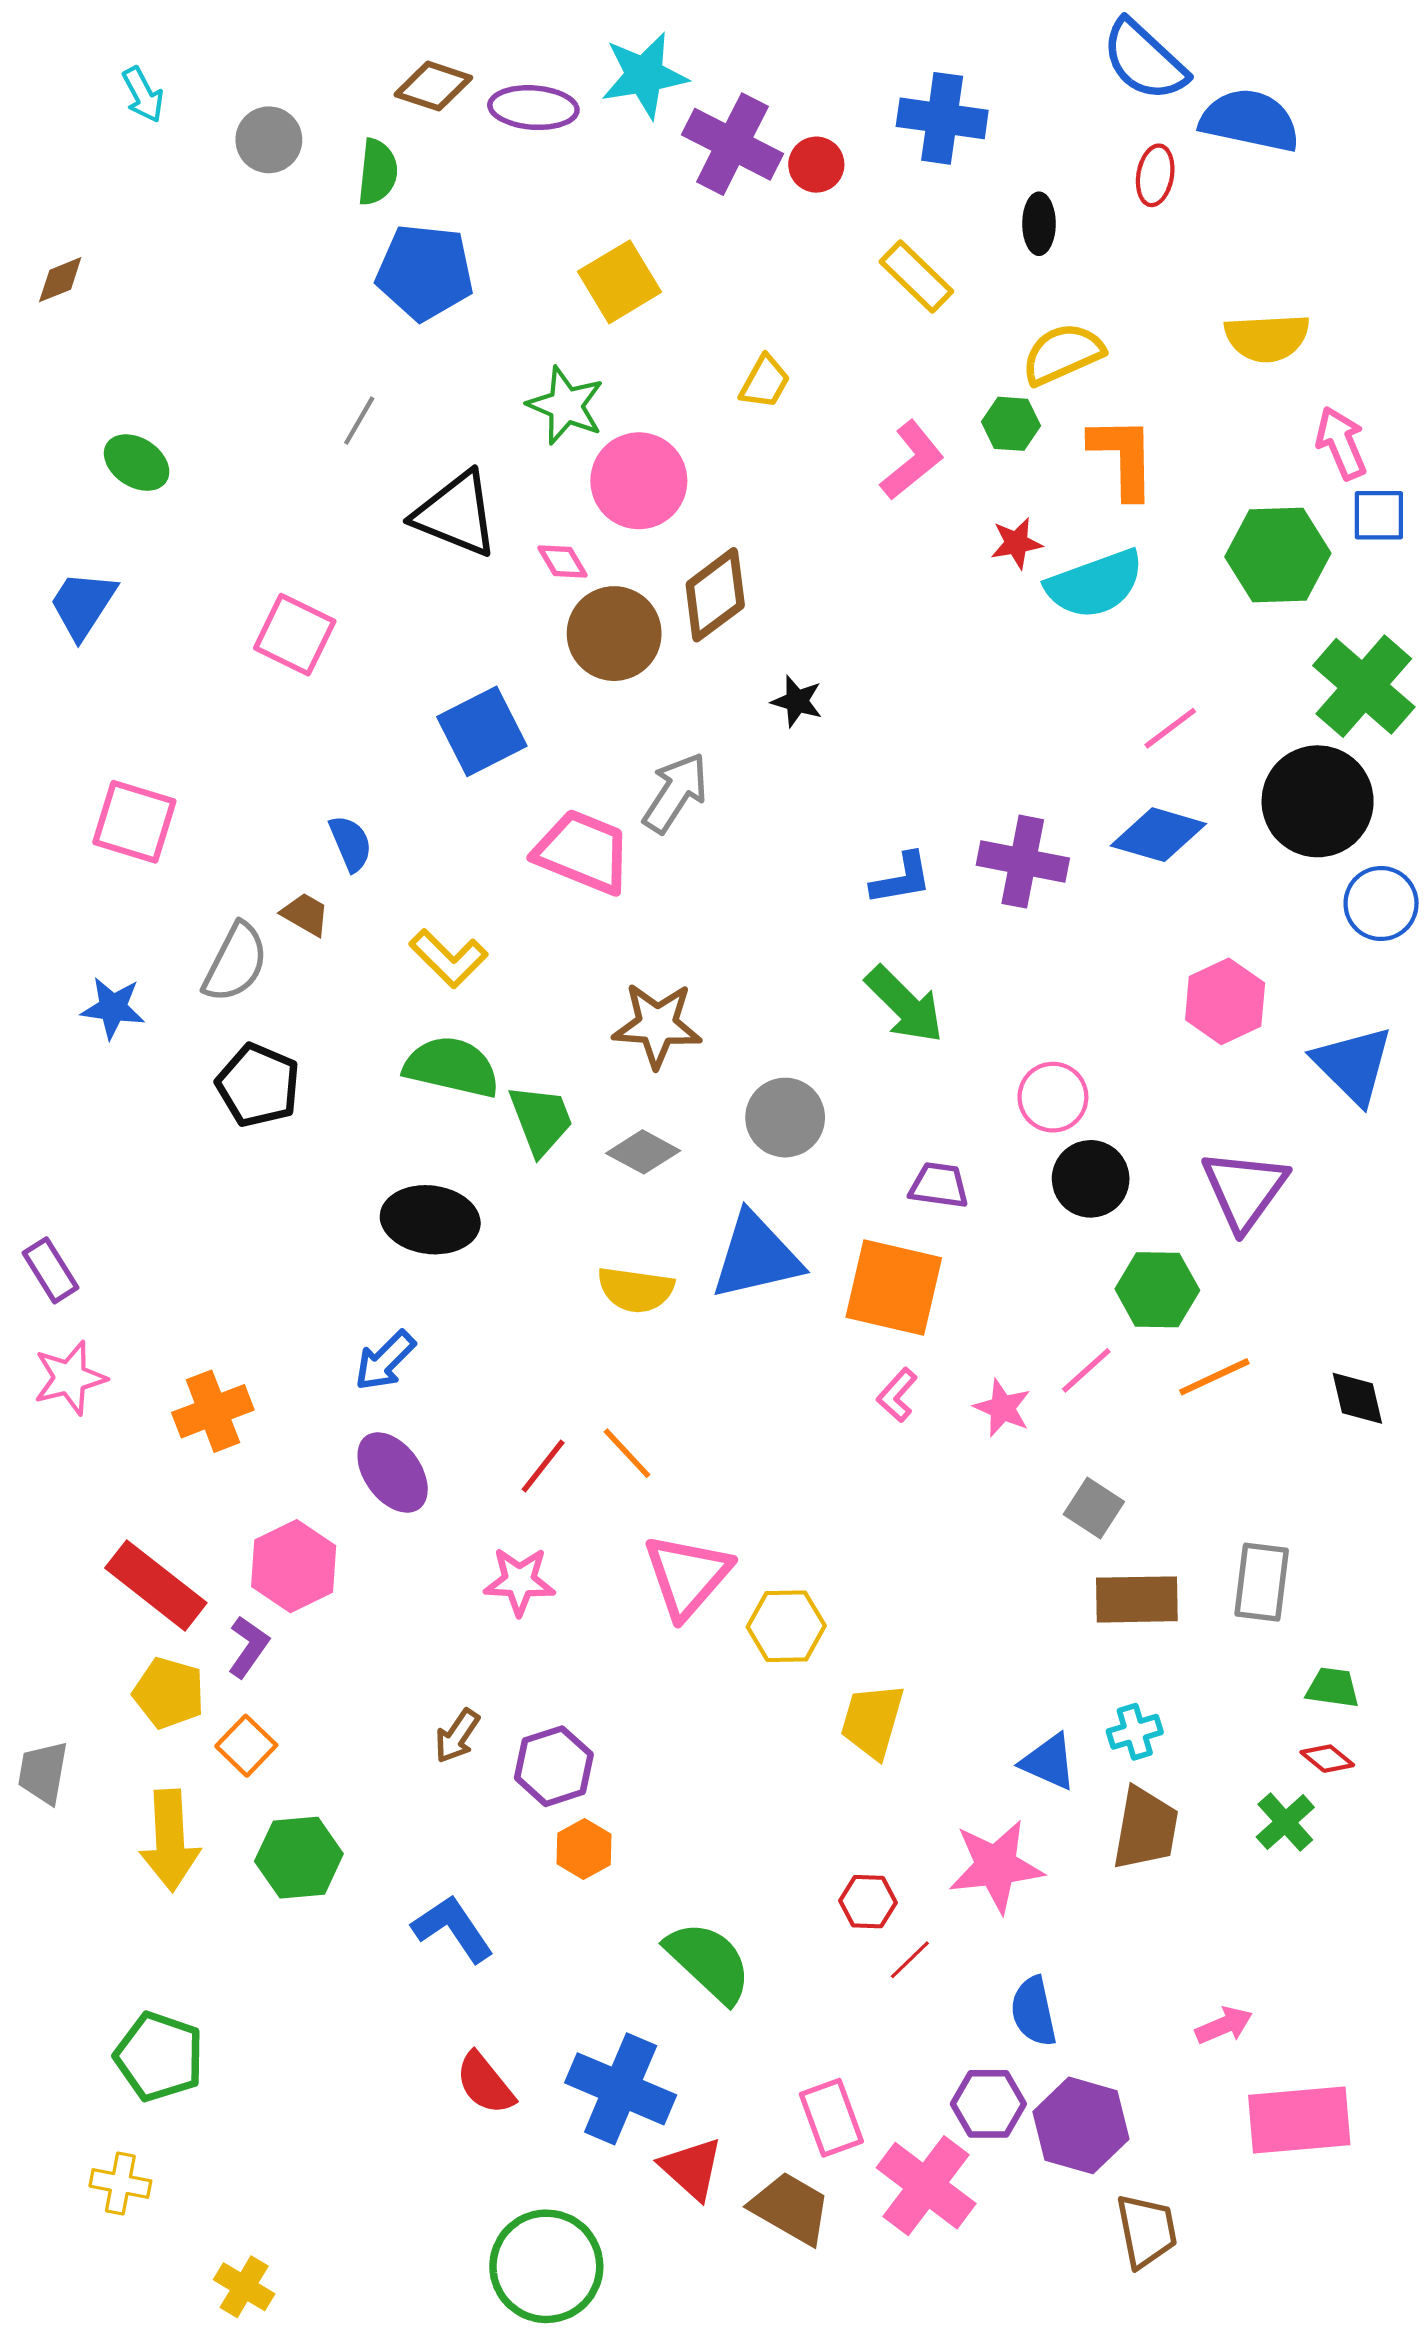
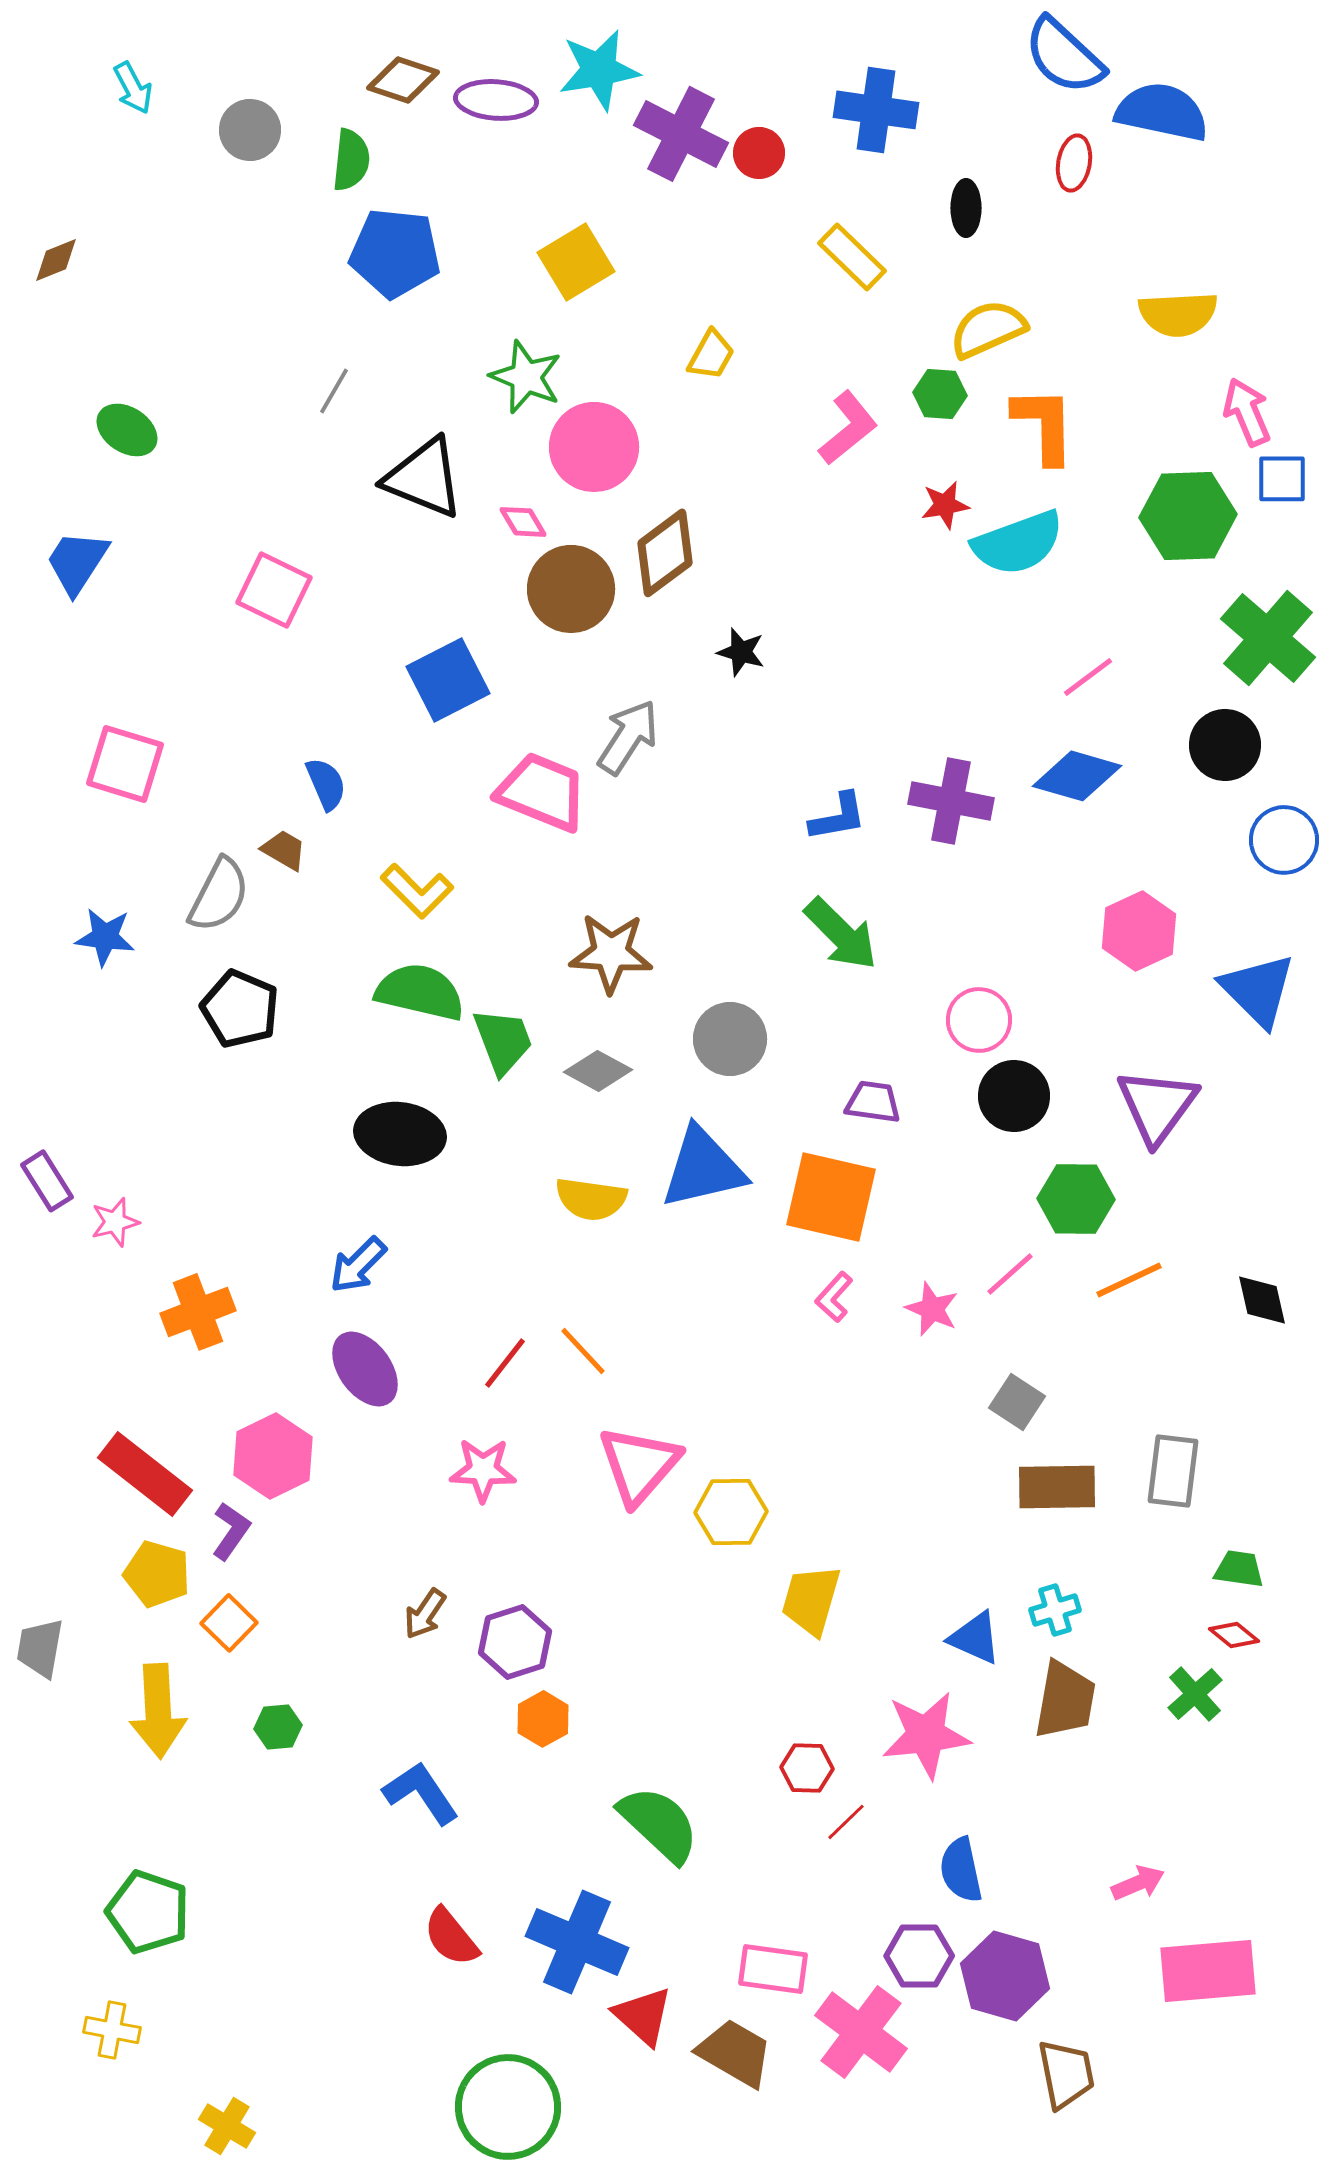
black circle: (1318, 801) -> (1225, 745), size x0.7
pink star: (70, 1378) -> (115, 1222), moved, size x0.7
green hexagon: (299, 1858) -> (278, 1727), size x0.6
pink rectangle: (831, 2118) -> (773, 1969), turned -62

